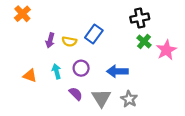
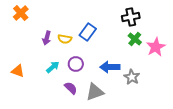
cyan arrow: (57, 71) -> (53, 67), turned 64
orange triangle: (30, 76) -> (18, 71), moved
gray triangle: (101, 98) -> (95, 92), turned 42
gray star: (129, 99) -> (132, 77), moved

